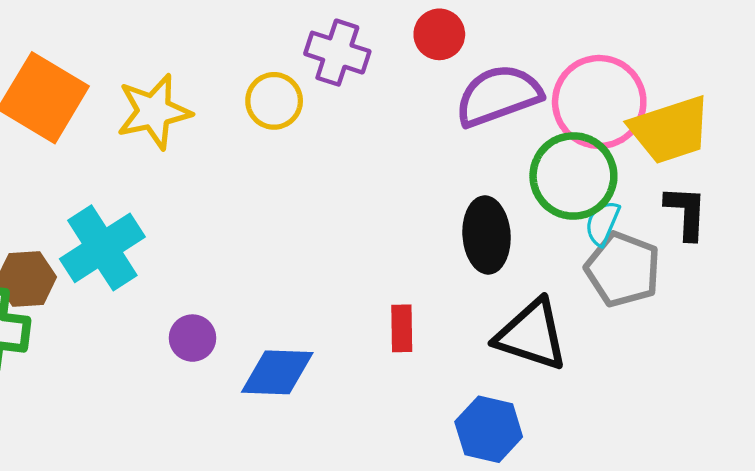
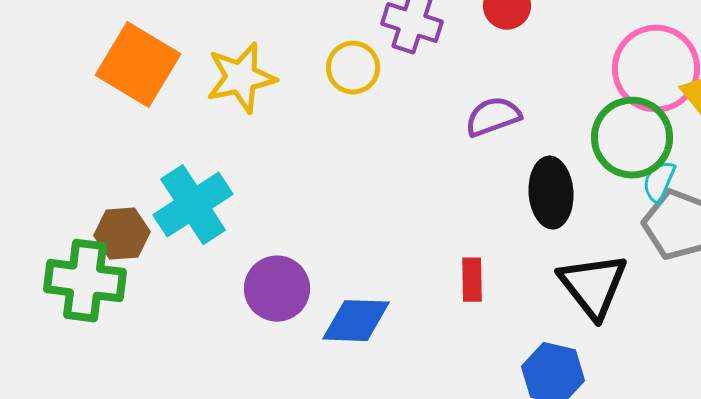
purple semicircle: (498, 96) -> (493, 117), moved, size x0.7
black triangle: (532, 335) -> (593, 286), turned 34
purple circle: (192, 338) -> (277, 289), size x1.5

